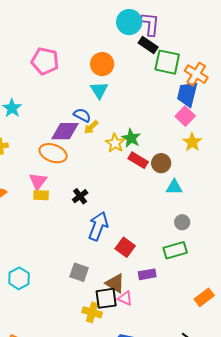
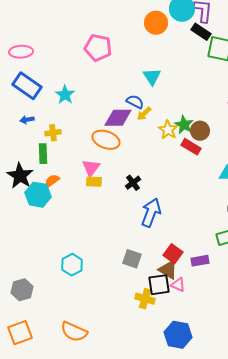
orange circle: (102, 64) -> (156, 23), moved
brown circle: (161, 163) -> (200, 131), moved
red square: (125, 247) -> (173, 254), moved

